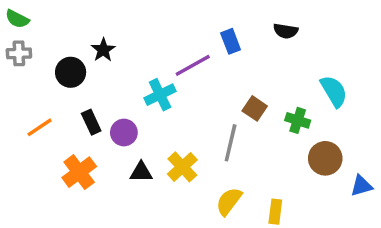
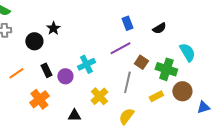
black semicircle: (286, 31) -> (159, 28), moved, turned -40
purple line: (193, 65) -> (120, 48), moved
cyan cross: (160, 95) -> (86, 64), moved
green cross: (298, 120) -> (166, 69), size x1.5
black triangle: (141, 172) -> (74, 115), moved
yellow rectangle: (275, 212) -> (156, 96), moved, turned 56

